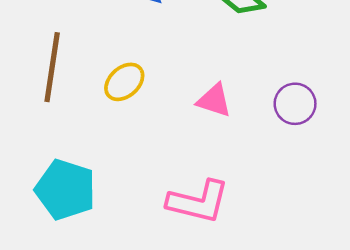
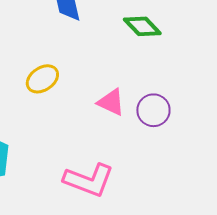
purple circle: (295, 104) -> (153, 110), moved

